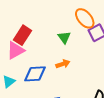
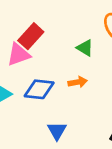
green triangle: (64, 37) -> (85, 48), turned -32

